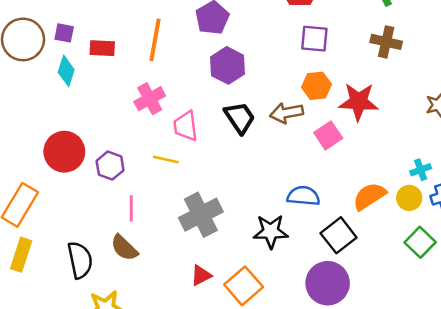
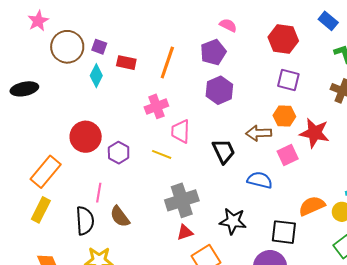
black trapezoid: (240, 118) -> (224, 151), moved
blue semicircle: (303, 196) -> (260, 180), moved
pink line: (131, 208) -> (99, 193), moved
black square: (339, 235) -> (284, 232), turned 36
red triangle: (201, 275) -> (185, 232), moved

